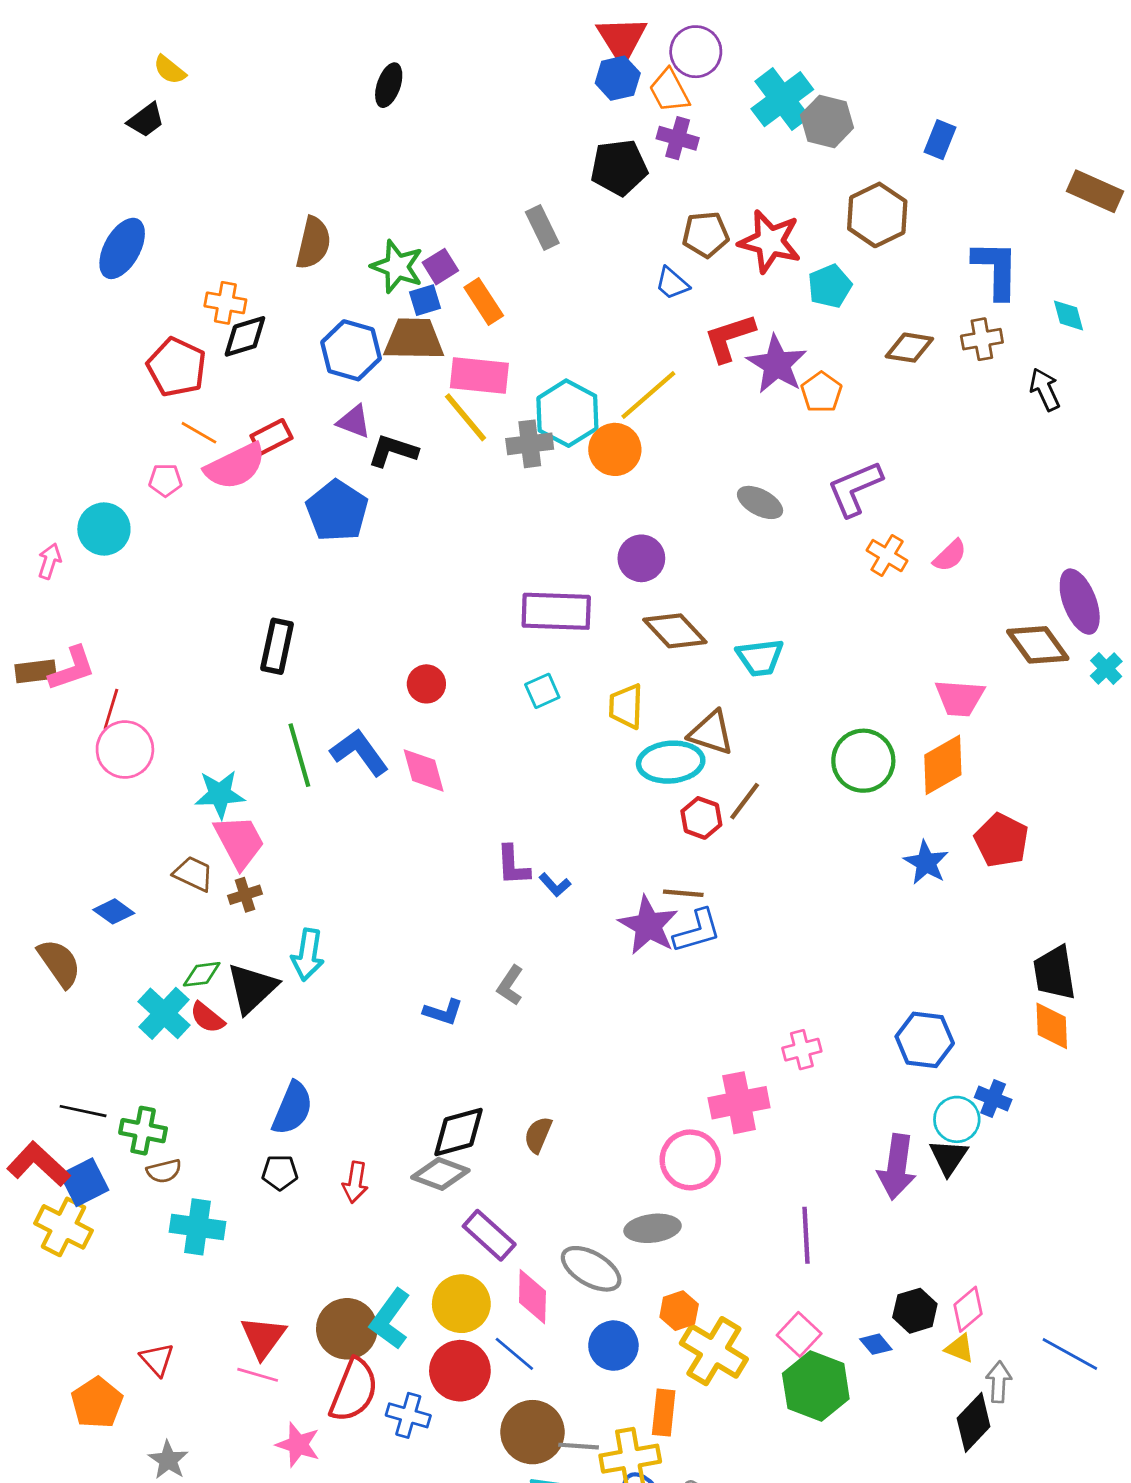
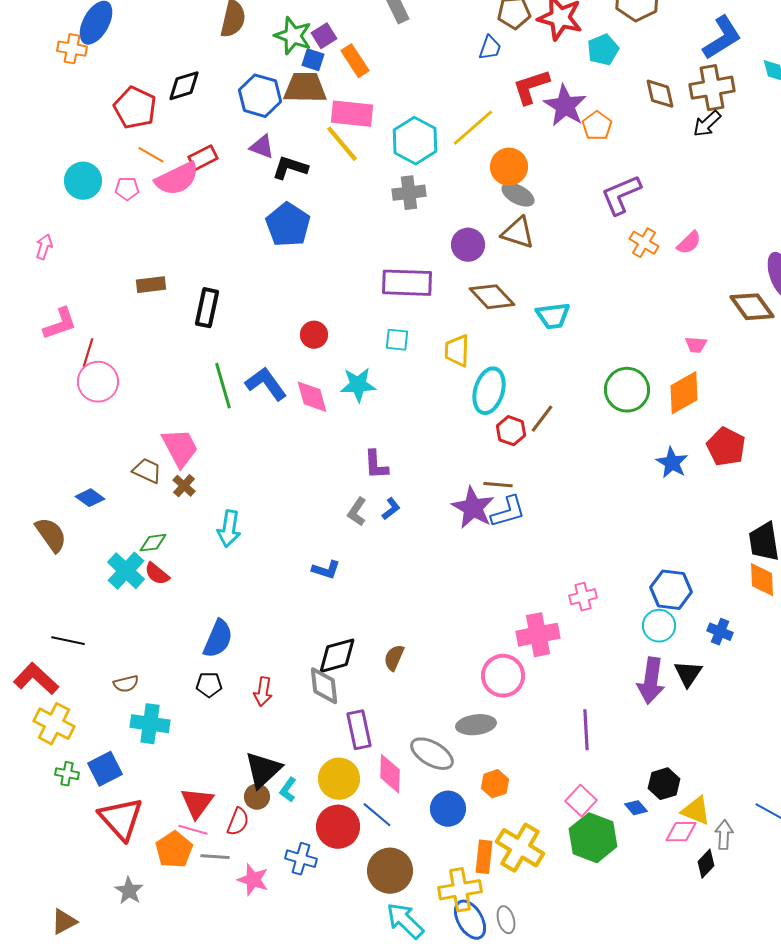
blue L-shape: (996, 269) -> (722, 38), turned 57
blue trapezoid: (672, 283) -> (490, 48), turned -112
blue square: (425, 300) -> (313, 60), turned 35
orange cross: (225, 303) -> (72, 49), moved
brown cross: (982, 339) -> (712, 88), size x1.5
brown diamond: (909, 348) -> (660, 94), turned 68
black arrow: (1045, 389) -> (707, 124), moved, turned -108
gray cross: (530, 444) -> (409, 193), moved
orange circle: (615, 449) -> (509, 167), moved
gray ellipse: (760, 502) -> (518, 195), moved
blue pentagon: (337, 511) -> (288, 225), moved
cyan circle: (104, 529) -> (83, 181), moved
brown rectangle: (36, 671) -> (151, 285), moved
cyan square: (542, 691) -> (397, 340), turned 30
pink trapezoid: (960, 698) -> (696, 345), size x0.6
brown triangle: (711, 733) -> (518, 233), moved
cyan ellipse: (671, 762) -> (489, 391), turned -69
cyan star: (220, 794) -> (358, 385), moved
blue L-shape: (555, 885) -> (391, 509), moved, turned -85
brown cross: (245, 895) -> (184, 486), turned -30
gray L-shape: (510, 985) -> (357, 512), moved
black triangle: (252, 988) -> (263, 770), moved
cyan circle: (957, 1119) -> (659, 626), moved
green cross: (143, 1131) -> (67, 774), moved, size x0.7
gray diamond: (440, 1174) -> (324, 686), turned 63
blue square: (84, 1182) -> (105, 769), moved
purple rectangle: (489, 1235) -> (359, 730), turned 36
pink diamond: (968, 1309) -> (681, 832), moved, turned 40
cyan L-shape: (390, 1319) -> (288, 790), size x0.6
brown circle: (347, 1329) -> (257, 797), size x0.6
yellow triangle: (960, 1348) -> (696, 811), size x1.4
yellow cross: (714, 1351) -> (520, 848), moved
red triangle: (157, 1360) -> (121, 819), size x1.8
red semicircle: (354, 1390) -> (238, 822), moved, size x0.6
orange pentagon: (97, 1403) -> (174, 850), moved
black diamond: (974, 1422) -> (706, 864), size x0.7
pink star: (298, 1445) -> (253, 880), moved
gray line: (579, 1446) -> (215, 857), moved

